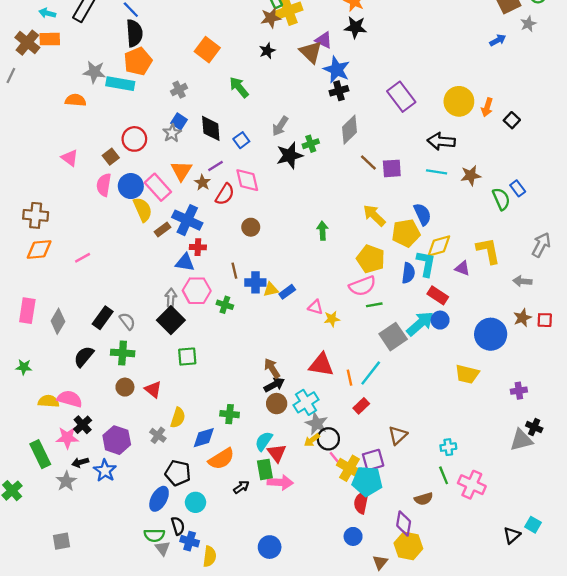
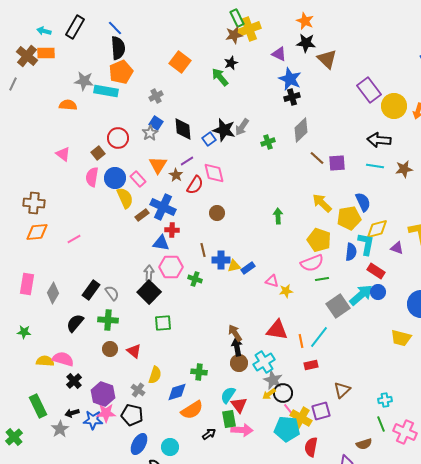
brown triangle: (311, 52) -> (327, 59), moved
green arrow: (239, 87) -> (220, 77), moved
purple rectangle: (401, 97) -> (369, 90), moved
black star: (290, 155) -> (224, 130), moved, turned 30
pink rectangle: (158, 187) -> (138, 179), size x0.7
black arrow: (274, 385) -> (237, 347), turned -72
red rectangle: (361, 406) -> (311, 365), turned 32
pink star: (67, 438) -> (106, 413), moved
blue star: (105, 471) -> (93, 420), turned -30
black pentagon: (178, 473) -> (132, 415), moved
cyan pentagon: (367, 481) -> (287, 429), moved

